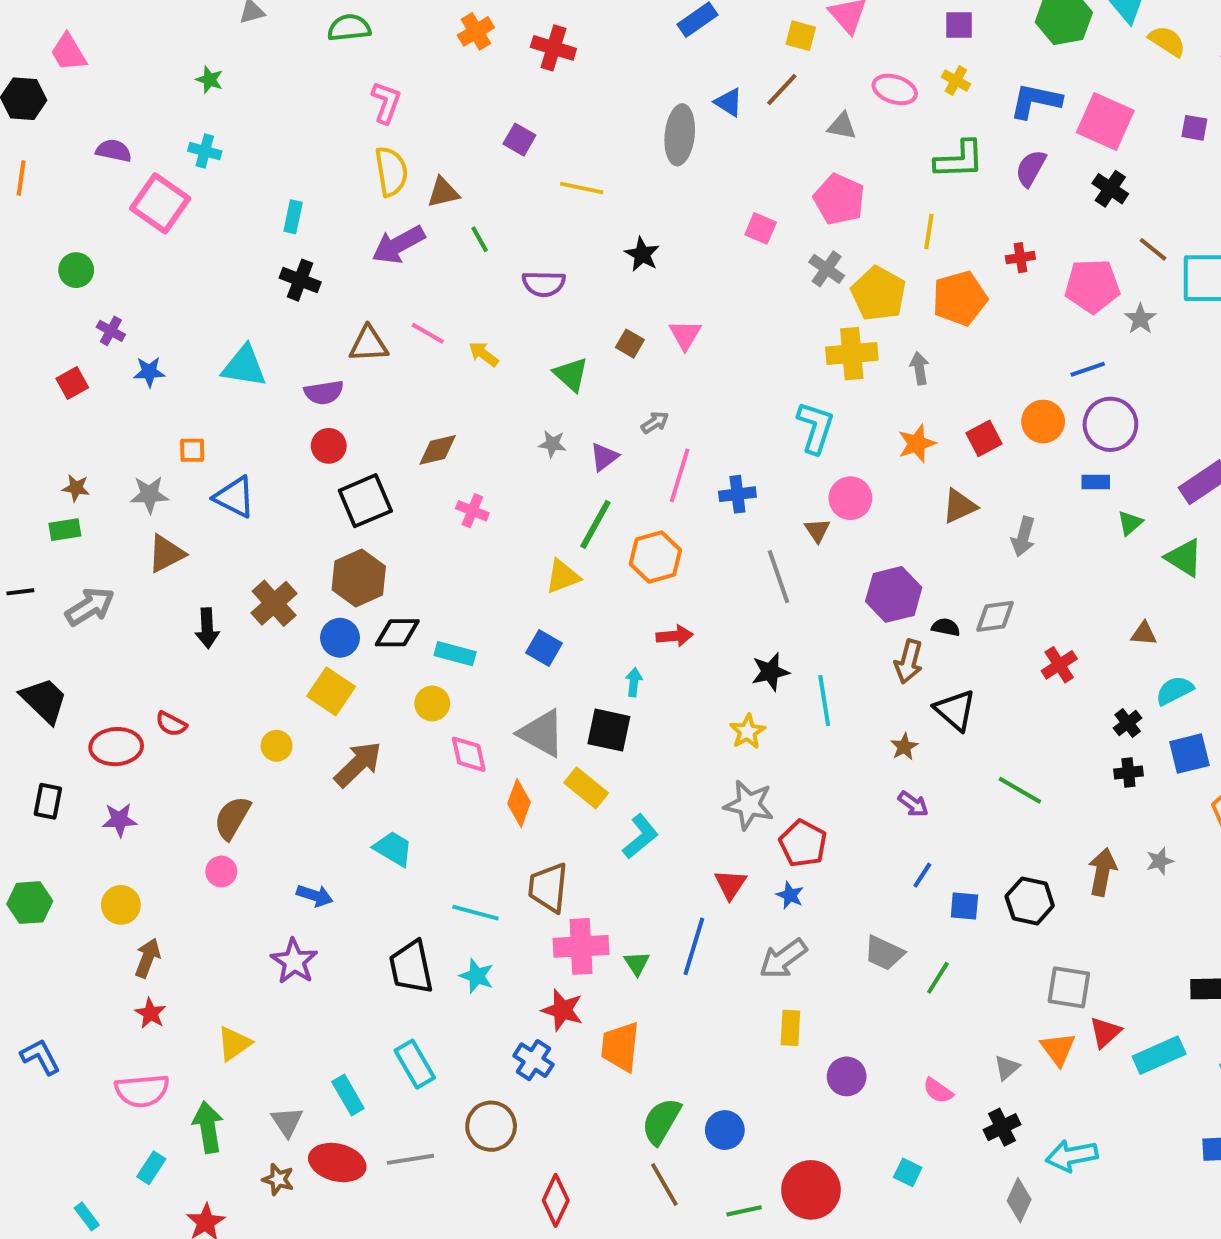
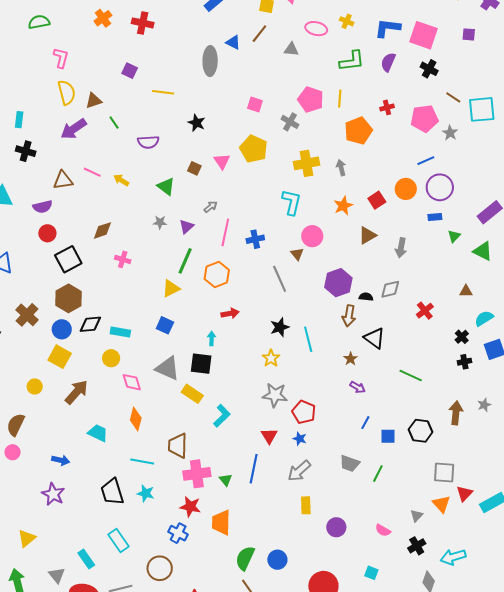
pink pentagon: (839, 199) -> (311, 100), moved
yellow pentagon: (879, 294) -> (254, 149), moved
orange diamond: (519, 803) -> (136, 419), moved

